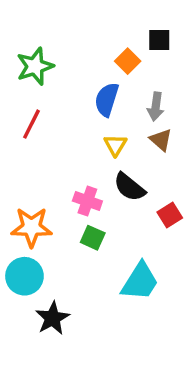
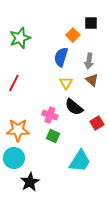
red line: (31, 124) -> (14, 83), moved

